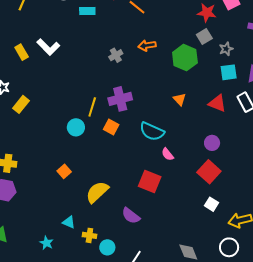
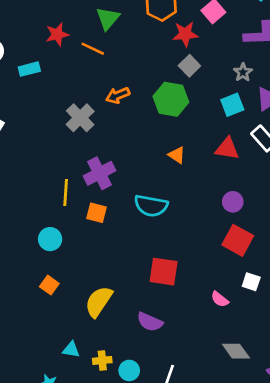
gray star: (226, 49) -> (243, 72), moved
gray cross: (116, 55) -> (80, 118), size x1.5
cyan circle: (76, 127) -> (50, 239), moved
pink semicircle: (168, 154) -> (220, 299), moved

